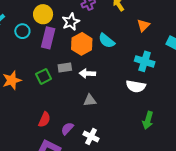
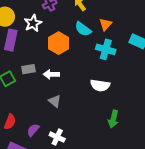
cyan semicircle: (107, 41) -> (83, 29), moved
orange hexagon: (82, 44) -> (59, 43), moved
cyan cross: (145, 61) -> (106, 49), moved
gray triangle: (90, 100) -> (55, 101), turned 48

